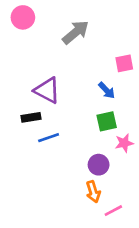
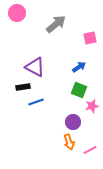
pink square: (124, 63) -> (90, 38), moved
blue arrow: (107, 90) -> (79, 67), turned -80
green square: (107, 121) -> (79, 90), turned 35
pink line: (113, 211) -> (90, 150), moved

